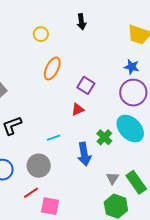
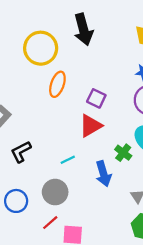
black arrow: (81, 22) -> (83, 29), size x1.8
yellow circle: (41, 34) -> (41, 48), size x2.0
red triangle: (78, 109) -> (90, 126), size x1.6

